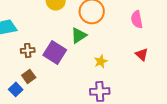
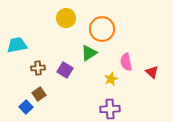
pink semicircle: (137, 19) -> (126, 62), moved
purple square: (55, 52) -> (65, 70), size x0.7

